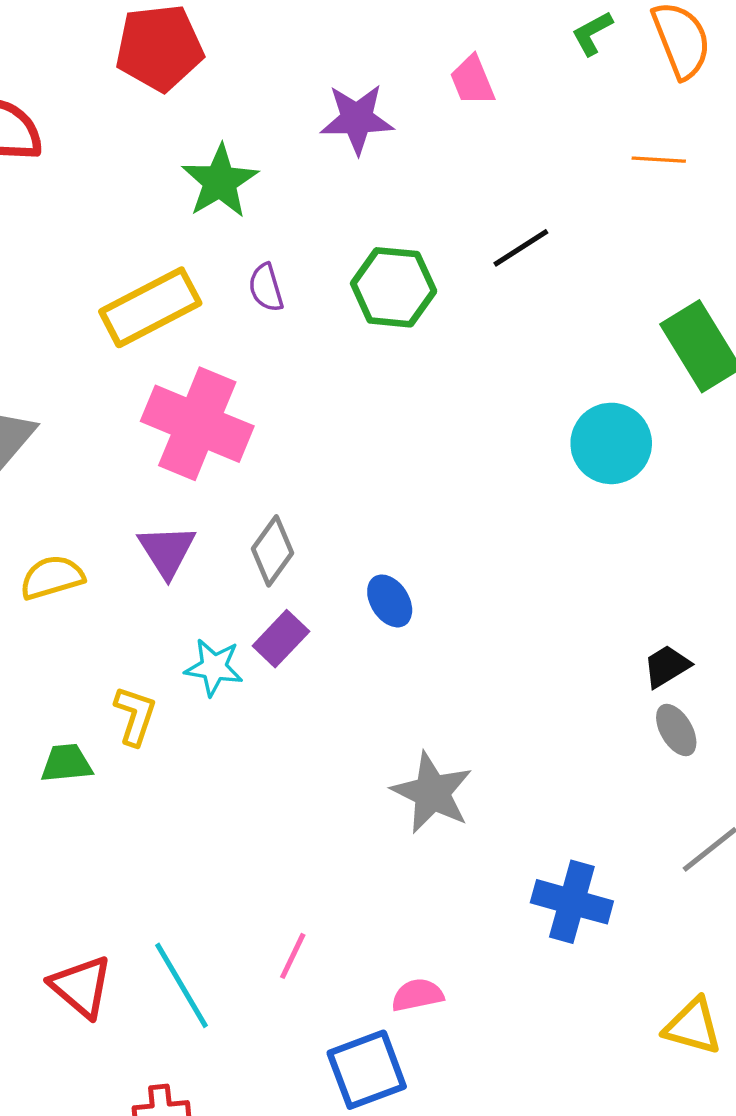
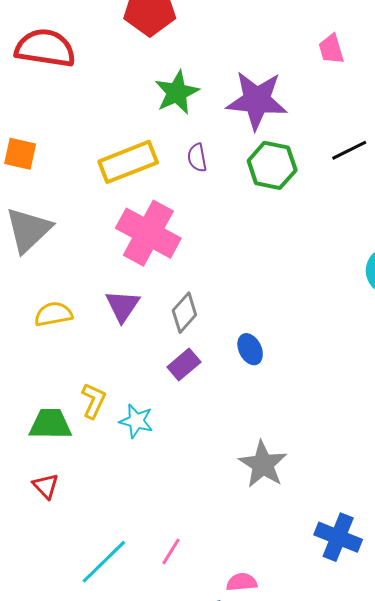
purple star: (357, 119) -> (257, 100), moved, size x1.4
cyan star: (214, 667) -> (136, 421), moved
green trapezoid: (66, 763) -> (50, 424), size x1.4
cyan line: (182, 985) -> (104, 562), turned 70
red triangle: (81, 987) -> (46, 486), moved, size x0.7

